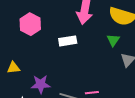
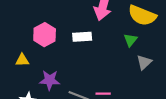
pink hexagon: (30, 24) -> (45, 35), moved

